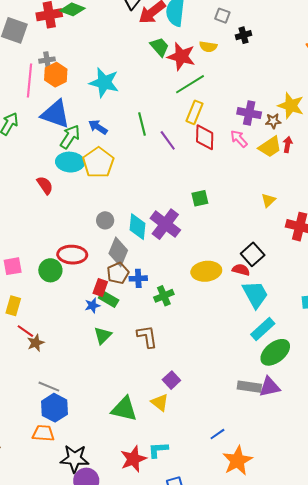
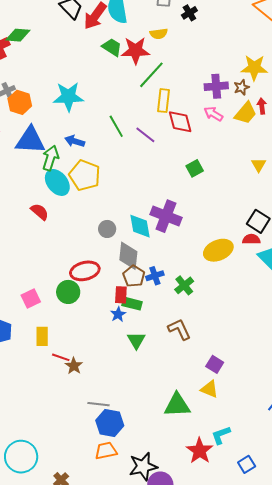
cyan ellipse: (70, 162) -> (57, 182), turned 64
green square: (200, 198) -> (195, 168), moved

